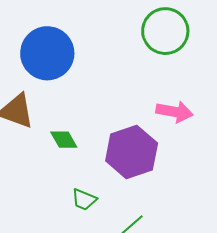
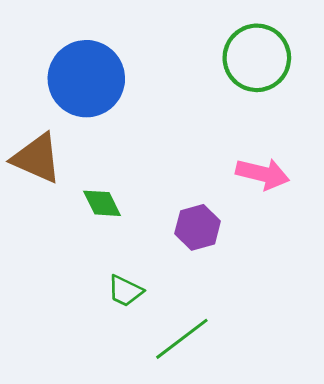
purple hexagon: (132, 152) -> (198, 227), size x0.6

